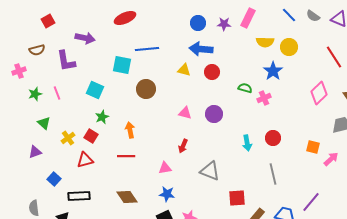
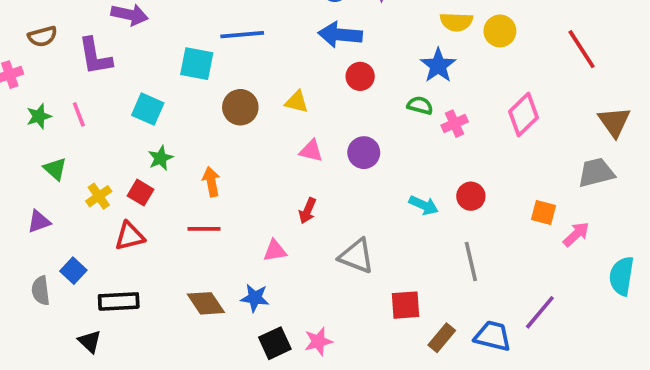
yellow triangle: (184, 70) -> (297, 102), moved
blue star: (273, 71) -> (438, 65), moved
pink diamond: (319, 93) -> (524, 114), moved
cyan arrow: (247, 143) -> (424, 205), turned -56
blue star: (167, 194) -> (255, 298), moved
gray semicircle: (34, 208) -> (41, 291), moved

